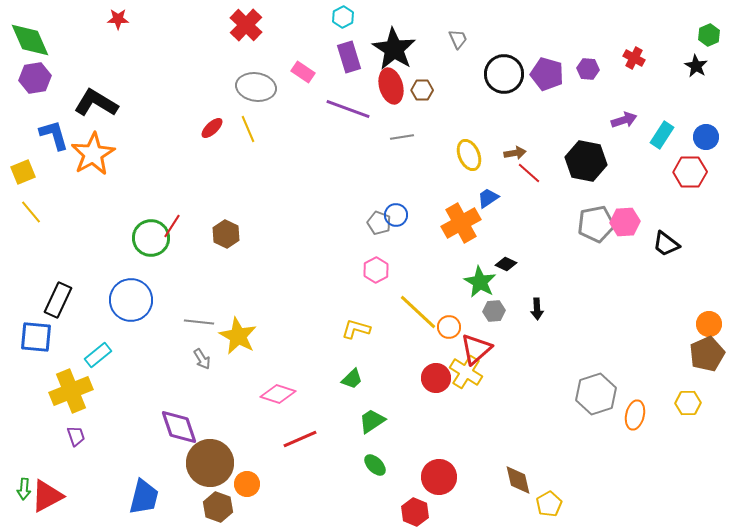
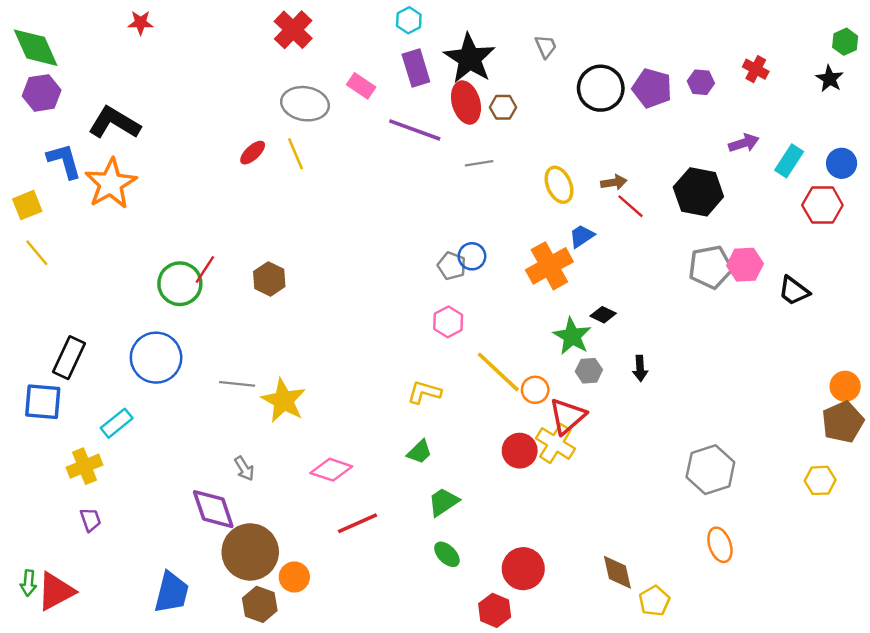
gray arrow: (202, 359) -> (244, 469), moved
yellow cross: (71, 391) -> (84, 466), size x0.7
orange ellipse: (635, 415) -> (720, 545), moved, turned -32

